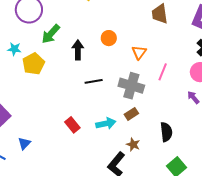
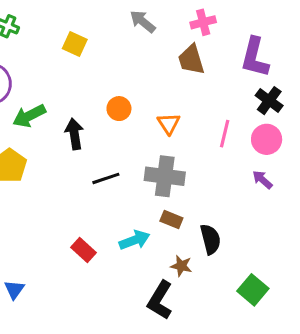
green arrow: (51, 34) -> (29, 116), turned 30
pink line: (163, 72) -> (225, 134), moved
brown rectangle: (131, 114) -> (171, 220), turned 64
black semicircle: (166, 132) -> (210, 239), moved

